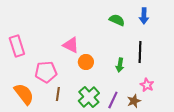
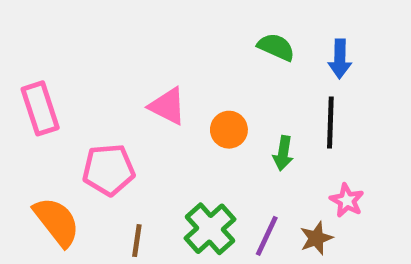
blue arrow: (144, 16) -> (340, 59), moved
orange circle: (86, 62) -> (229, 130), moved
brown line: (58, 94) -> (137, 241), moved

